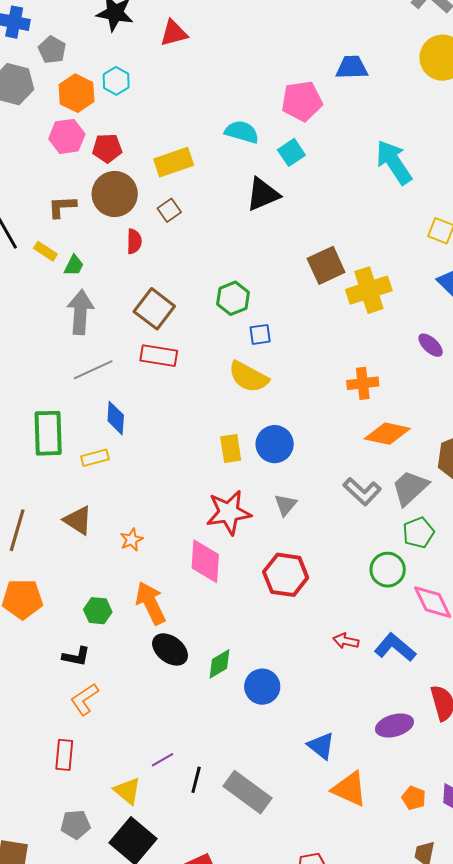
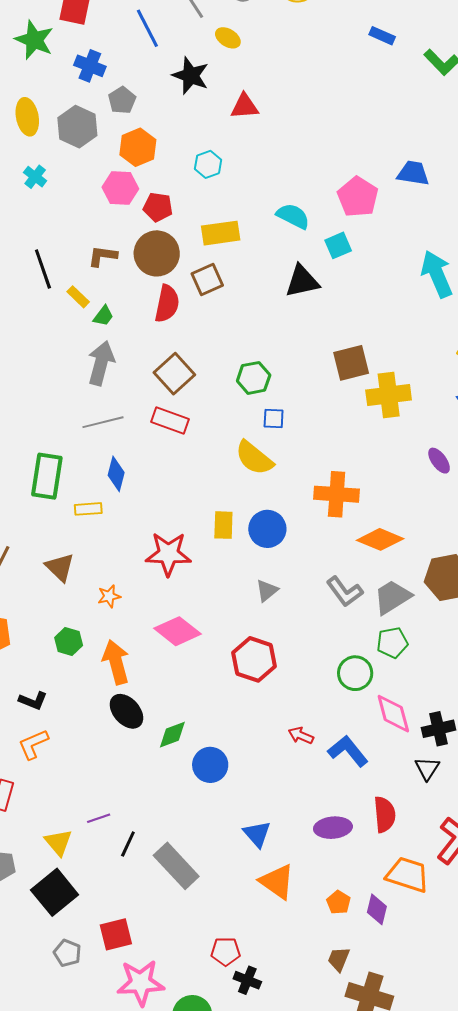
cyan hexagon: (116, 81) -> (208, 164), moved
pink pentagon: (302, 101) -> (358, 197), turned 30
brown square: (169, 210) -> (207, 280), size x1.4
red semicircle: (134, 241) -> (167, 304), size x1.5
orange cross: (363, 383) -> (337, 494), moved, size x1.4
red star: (229, 513) -> (168, 554), moved
pink diamond: (205, 561) -> (177, 631), turned -66
green hexagon: (98, 611) -> (69, 641), moved

